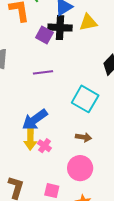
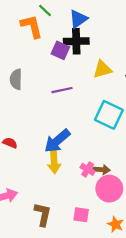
yellow triangle: (88, 22) -> (102, 69), moved
brown arrow: (83, 137) -> (101, 170), moved
pink cross: (44, 146) -> (88, 169), moved

